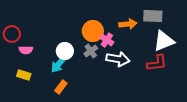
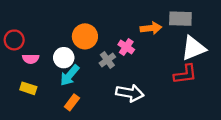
orange circle: (93, 31) -> (85, 36), moved
white circle: (65, 51) -> (64, 58), moved
white arrow: (118, 59) -> (130, 93), moved

